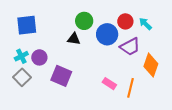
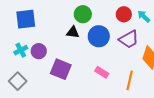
blue circle: (107, 34) -> (99, 36), moved
gray square: (22, 77) -> (18, 81), moved
pink rectangle: (109, 84) -> (102, 72), moved

